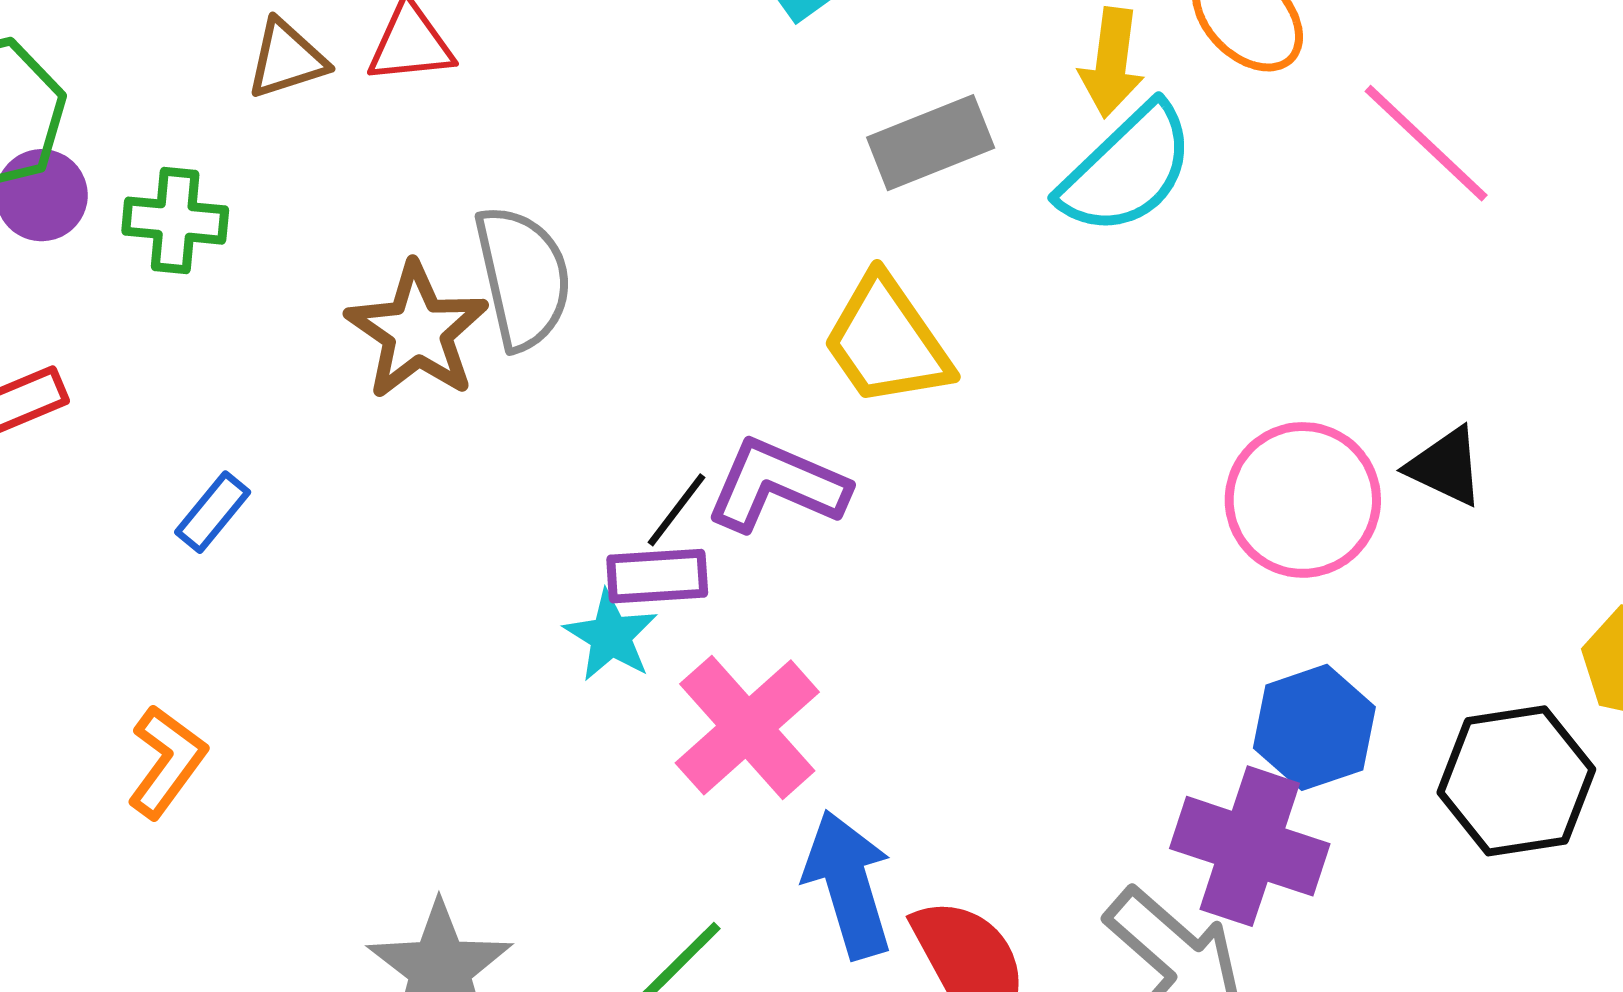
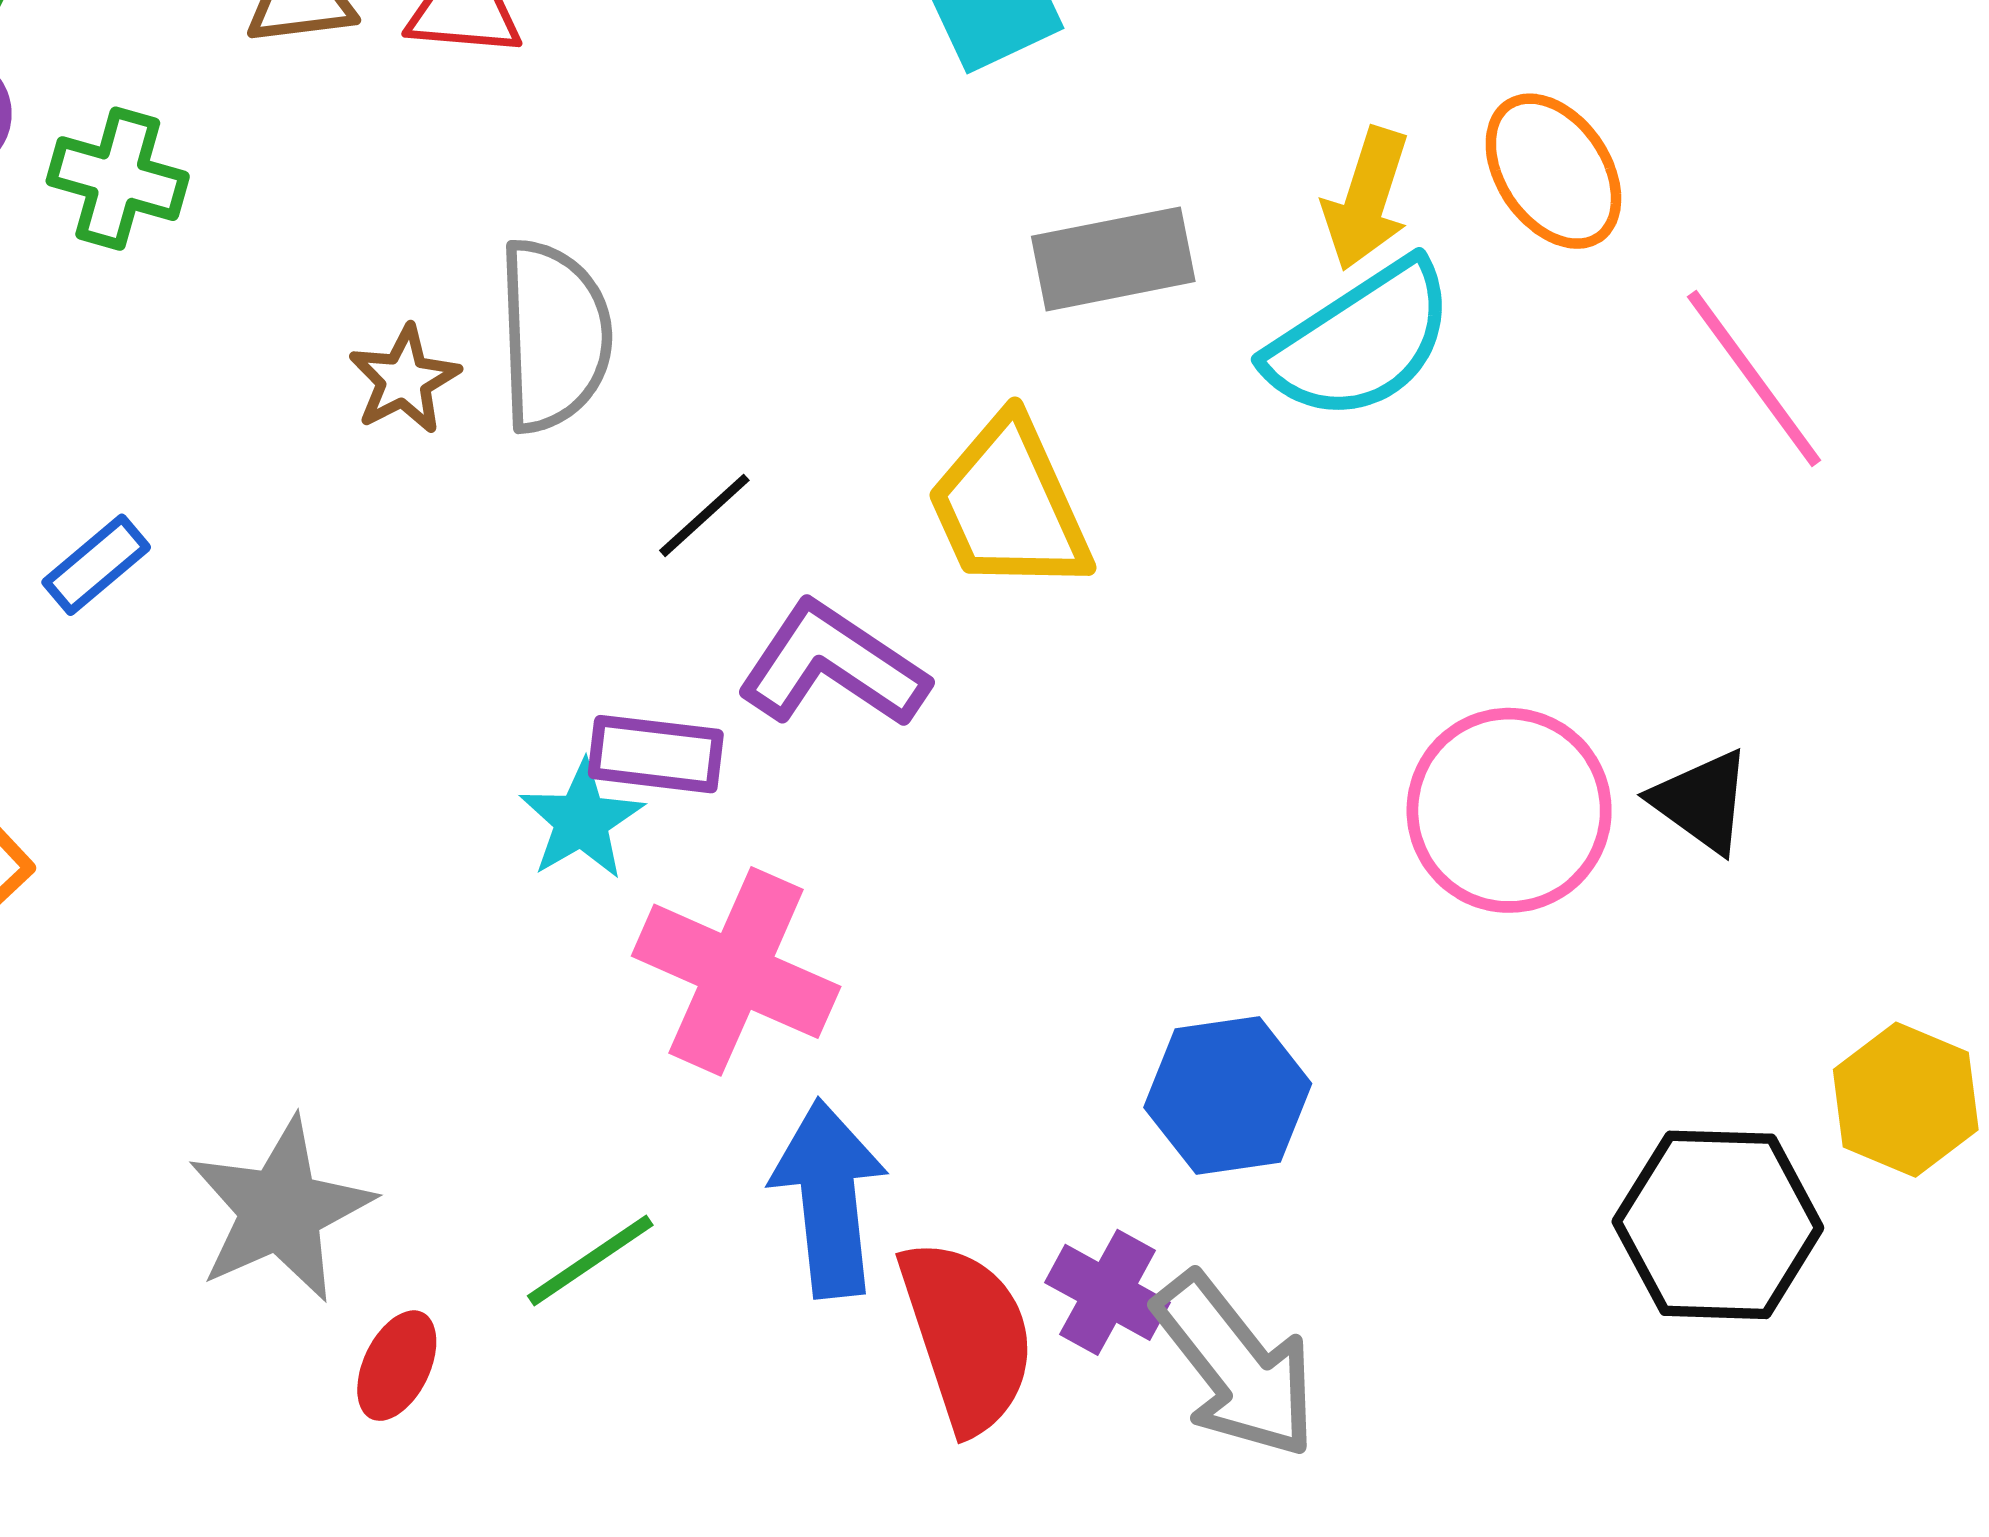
brown star: (417, 331) -> (404, 380), size x0.6
black line: (677, 510) -> (704, 515), moved
pink cross: (747, 727) -> (736, 971), turned -35
blue hexagon: (1314, 727) -> (1228, 1095), moved
purple cross: (1250, 846) -> (1108, 1292), moved, size x0.6

